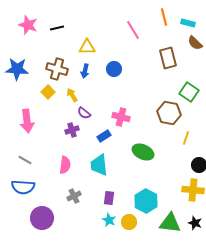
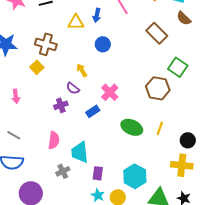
brown rectangle: (168, 58) -> (157, 33), turned -30
blue arrow: (85, 71) -> (97, 15), moved
yellow arrow: (72, 95) -> (82, 70), moved
pink cross: (121, 117) -> (110, 92), turned 30
pink arrow: (27, 121) -> (16, 96), size x0.6
yellow line: (186, 138) -> (160, 128), moved
cyan trapezoid: (99, 165) -> (80, 152), moved

